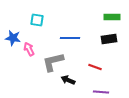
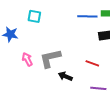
blue line: (70, 38) -> (87, 16), moved
pink arrow: (29, 49) -> (27, 59), moved

